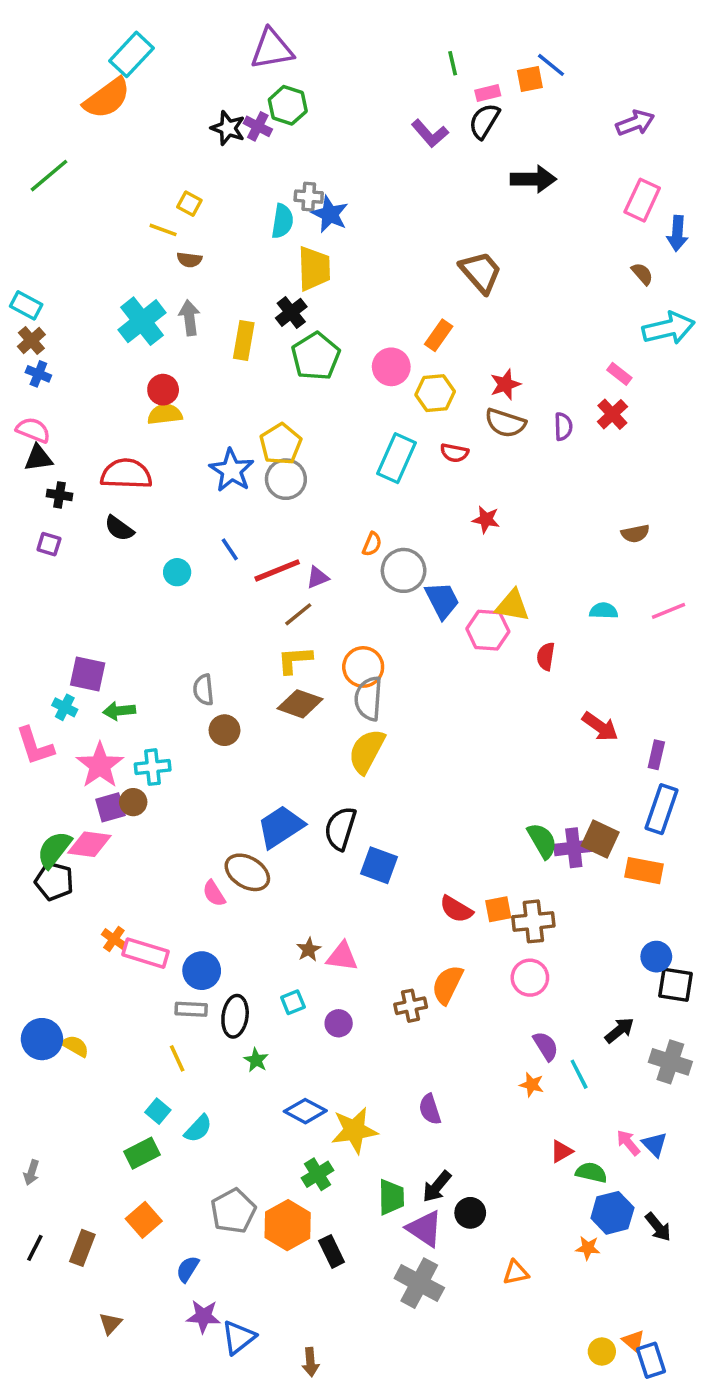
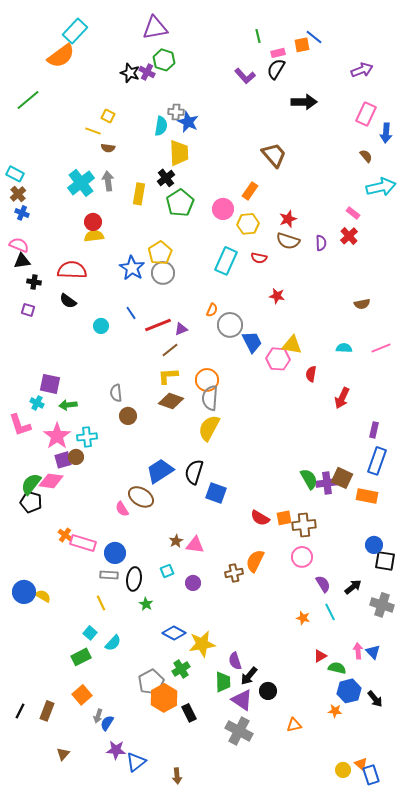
red arrow: (600, 727) -> (342, 398), moved, turned 80
purple semicircle: (546, 1046) -> (323, 584), moved
purple semicircle: (430, 1109) -> (235, 661), moved
pink arrow: (628, 1143) -> (358, 651), turned 35
gray arrow: (31, 1172) -> (98, 716), moved
gray pentagon: (233, 1211) -> (151, 682), moved

